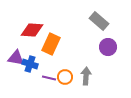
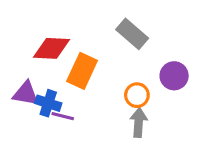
gray rectangle: (99, 21) -> (132, 34), moved
orange circle: (65, 77) -> (137, 95), moved
purple line: (49, 78) -> (63, 116), moved

